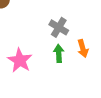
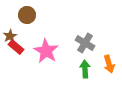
pink star: (20, 60) -> (46, 51), moved

